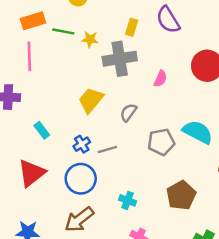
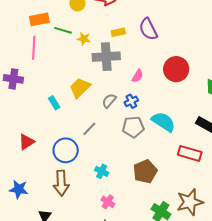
yellow rectangle: (132, 27) -> (118, 32), turned 56
cyan rectangle: (42, 130) -> (54, 103), moved
blue cross: (82, 144) -> (131, 101), moved
gray line: (107, 150) -> (89, 129), turned -35
red triangle: (32, 173) -> (26, 142), size x0.7
brown arrow: (79, 219) -> (61, 183), turned -60

